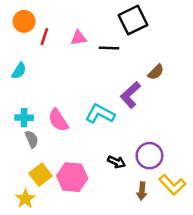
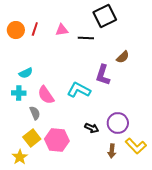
orange circle: (24, 21) -> (16, 30), moved
cyan semicircle: (19, 71) -> (26, 73), moved, turned 32
purple L-shape: (130, 95) -> (103, 75), turned -30
gray semicircle: (32, 139) -> (35, 113), moved

